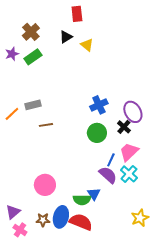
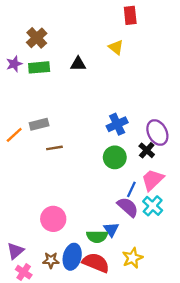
red rectangle: (77, 14) -> (130, 15), moved
black triangle: (66, 37) -> (78, 64), moved, turned 32
yellow triangle: (87, 45) -> (116, 47), moved
green rectangle: (33, 57) -> (39, 67), turned 30
yellow star: (140, 218) -> (133, 258), moved

